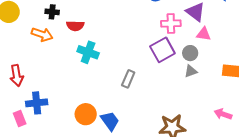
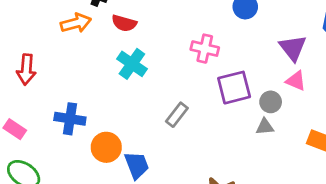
pink cross: (171, 23) -> (205, 49), moved
orange arrow: (42, 34) -> (76, 23), turned -50
blue cross: (37, 103) -> (70, 119), moved
pink rectangle: (20, 118) -> (15, 129), turned -49

